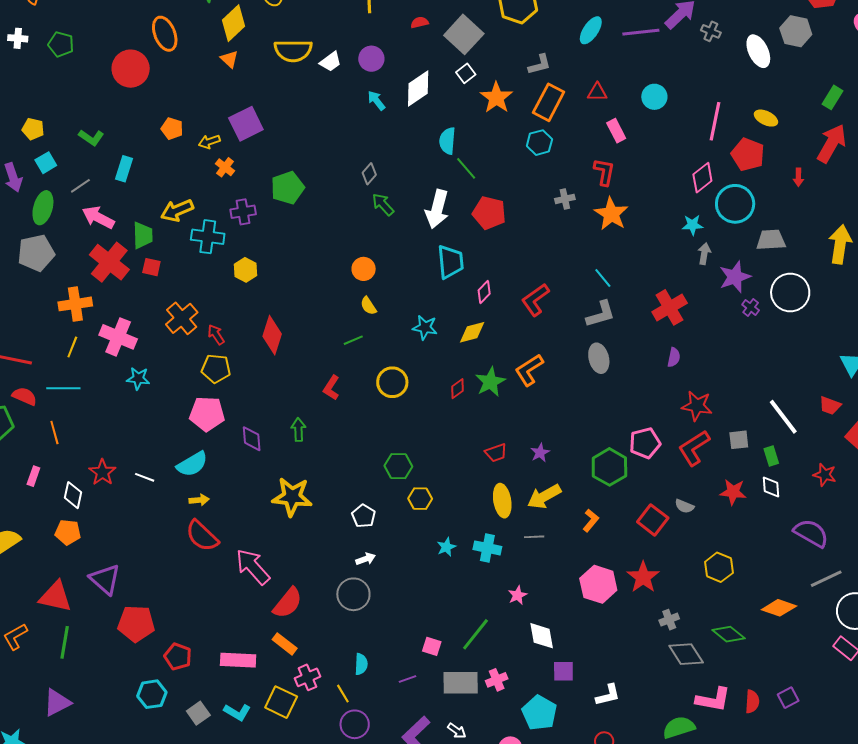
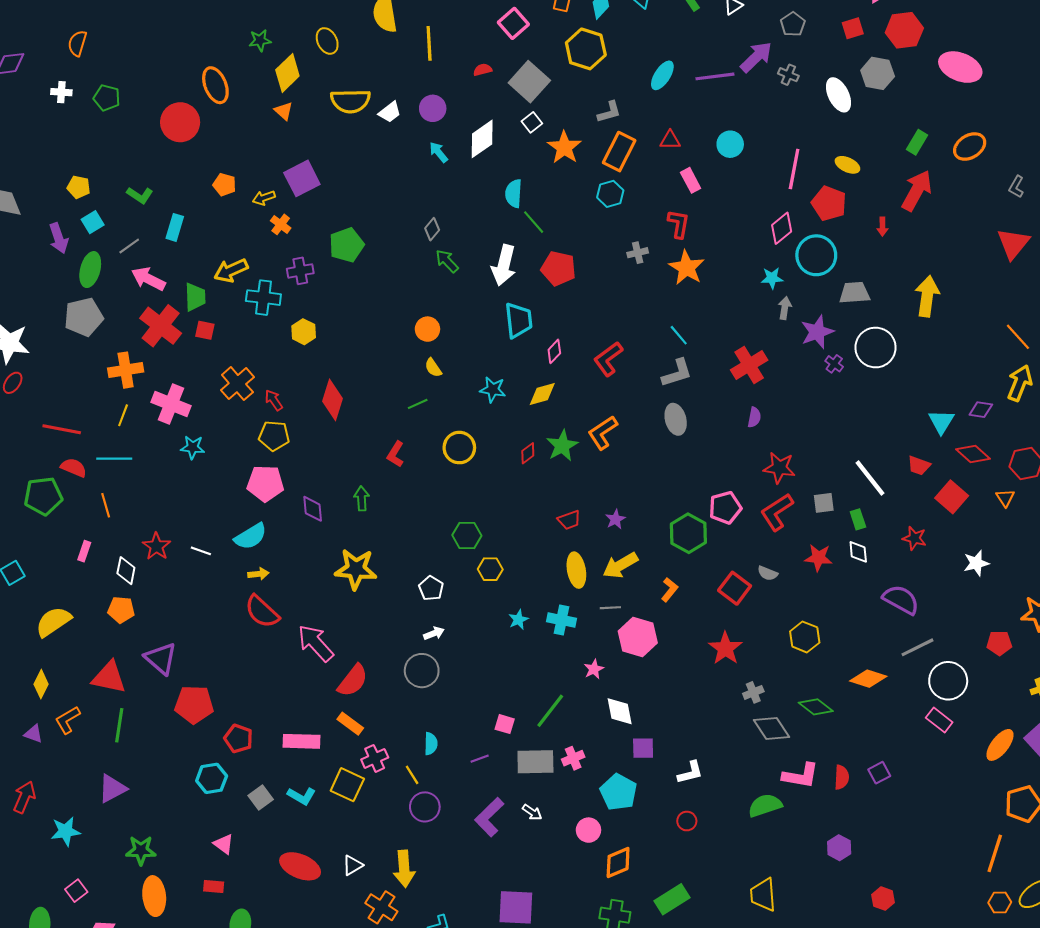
pink hexagon: (598, 584) -> (638, 637), moved

